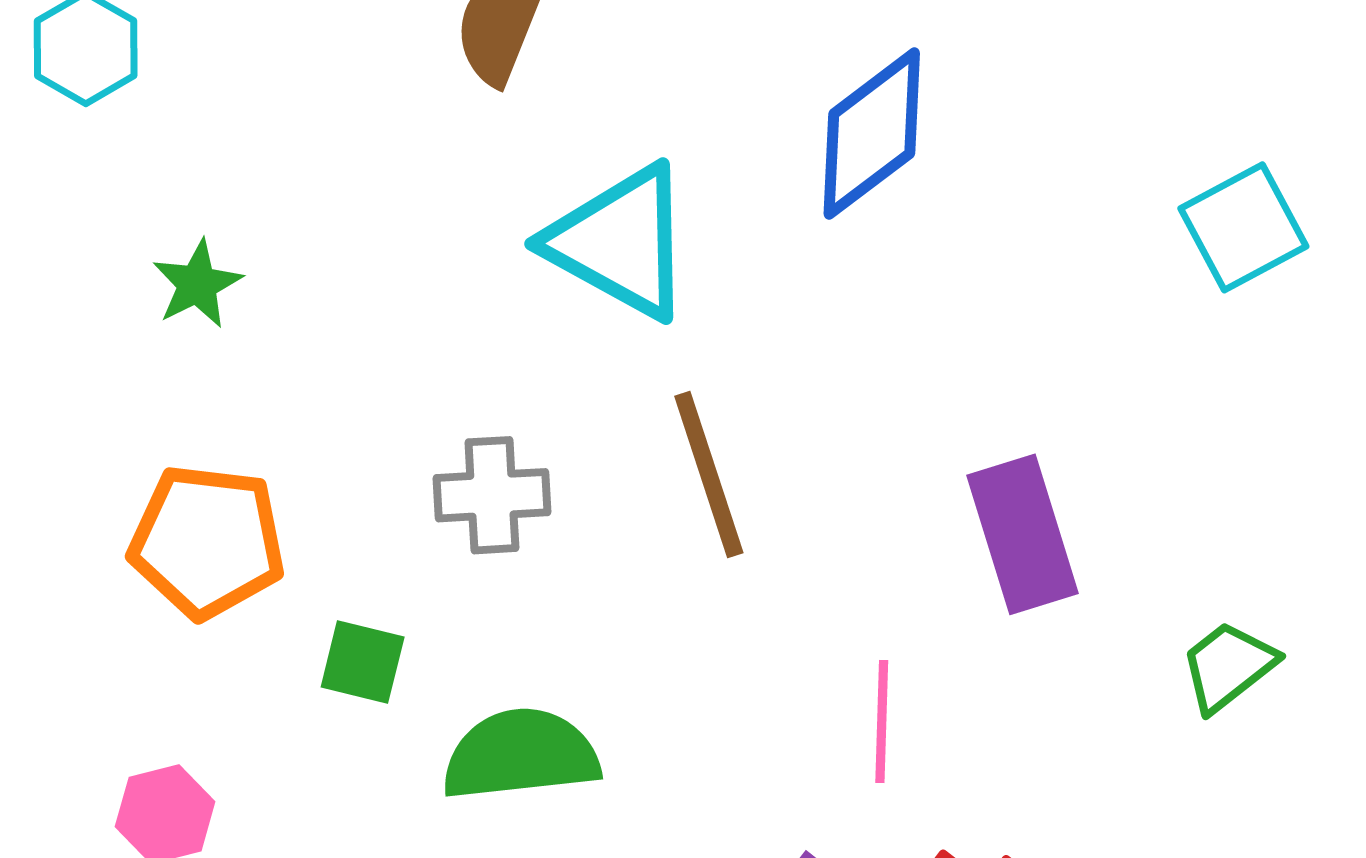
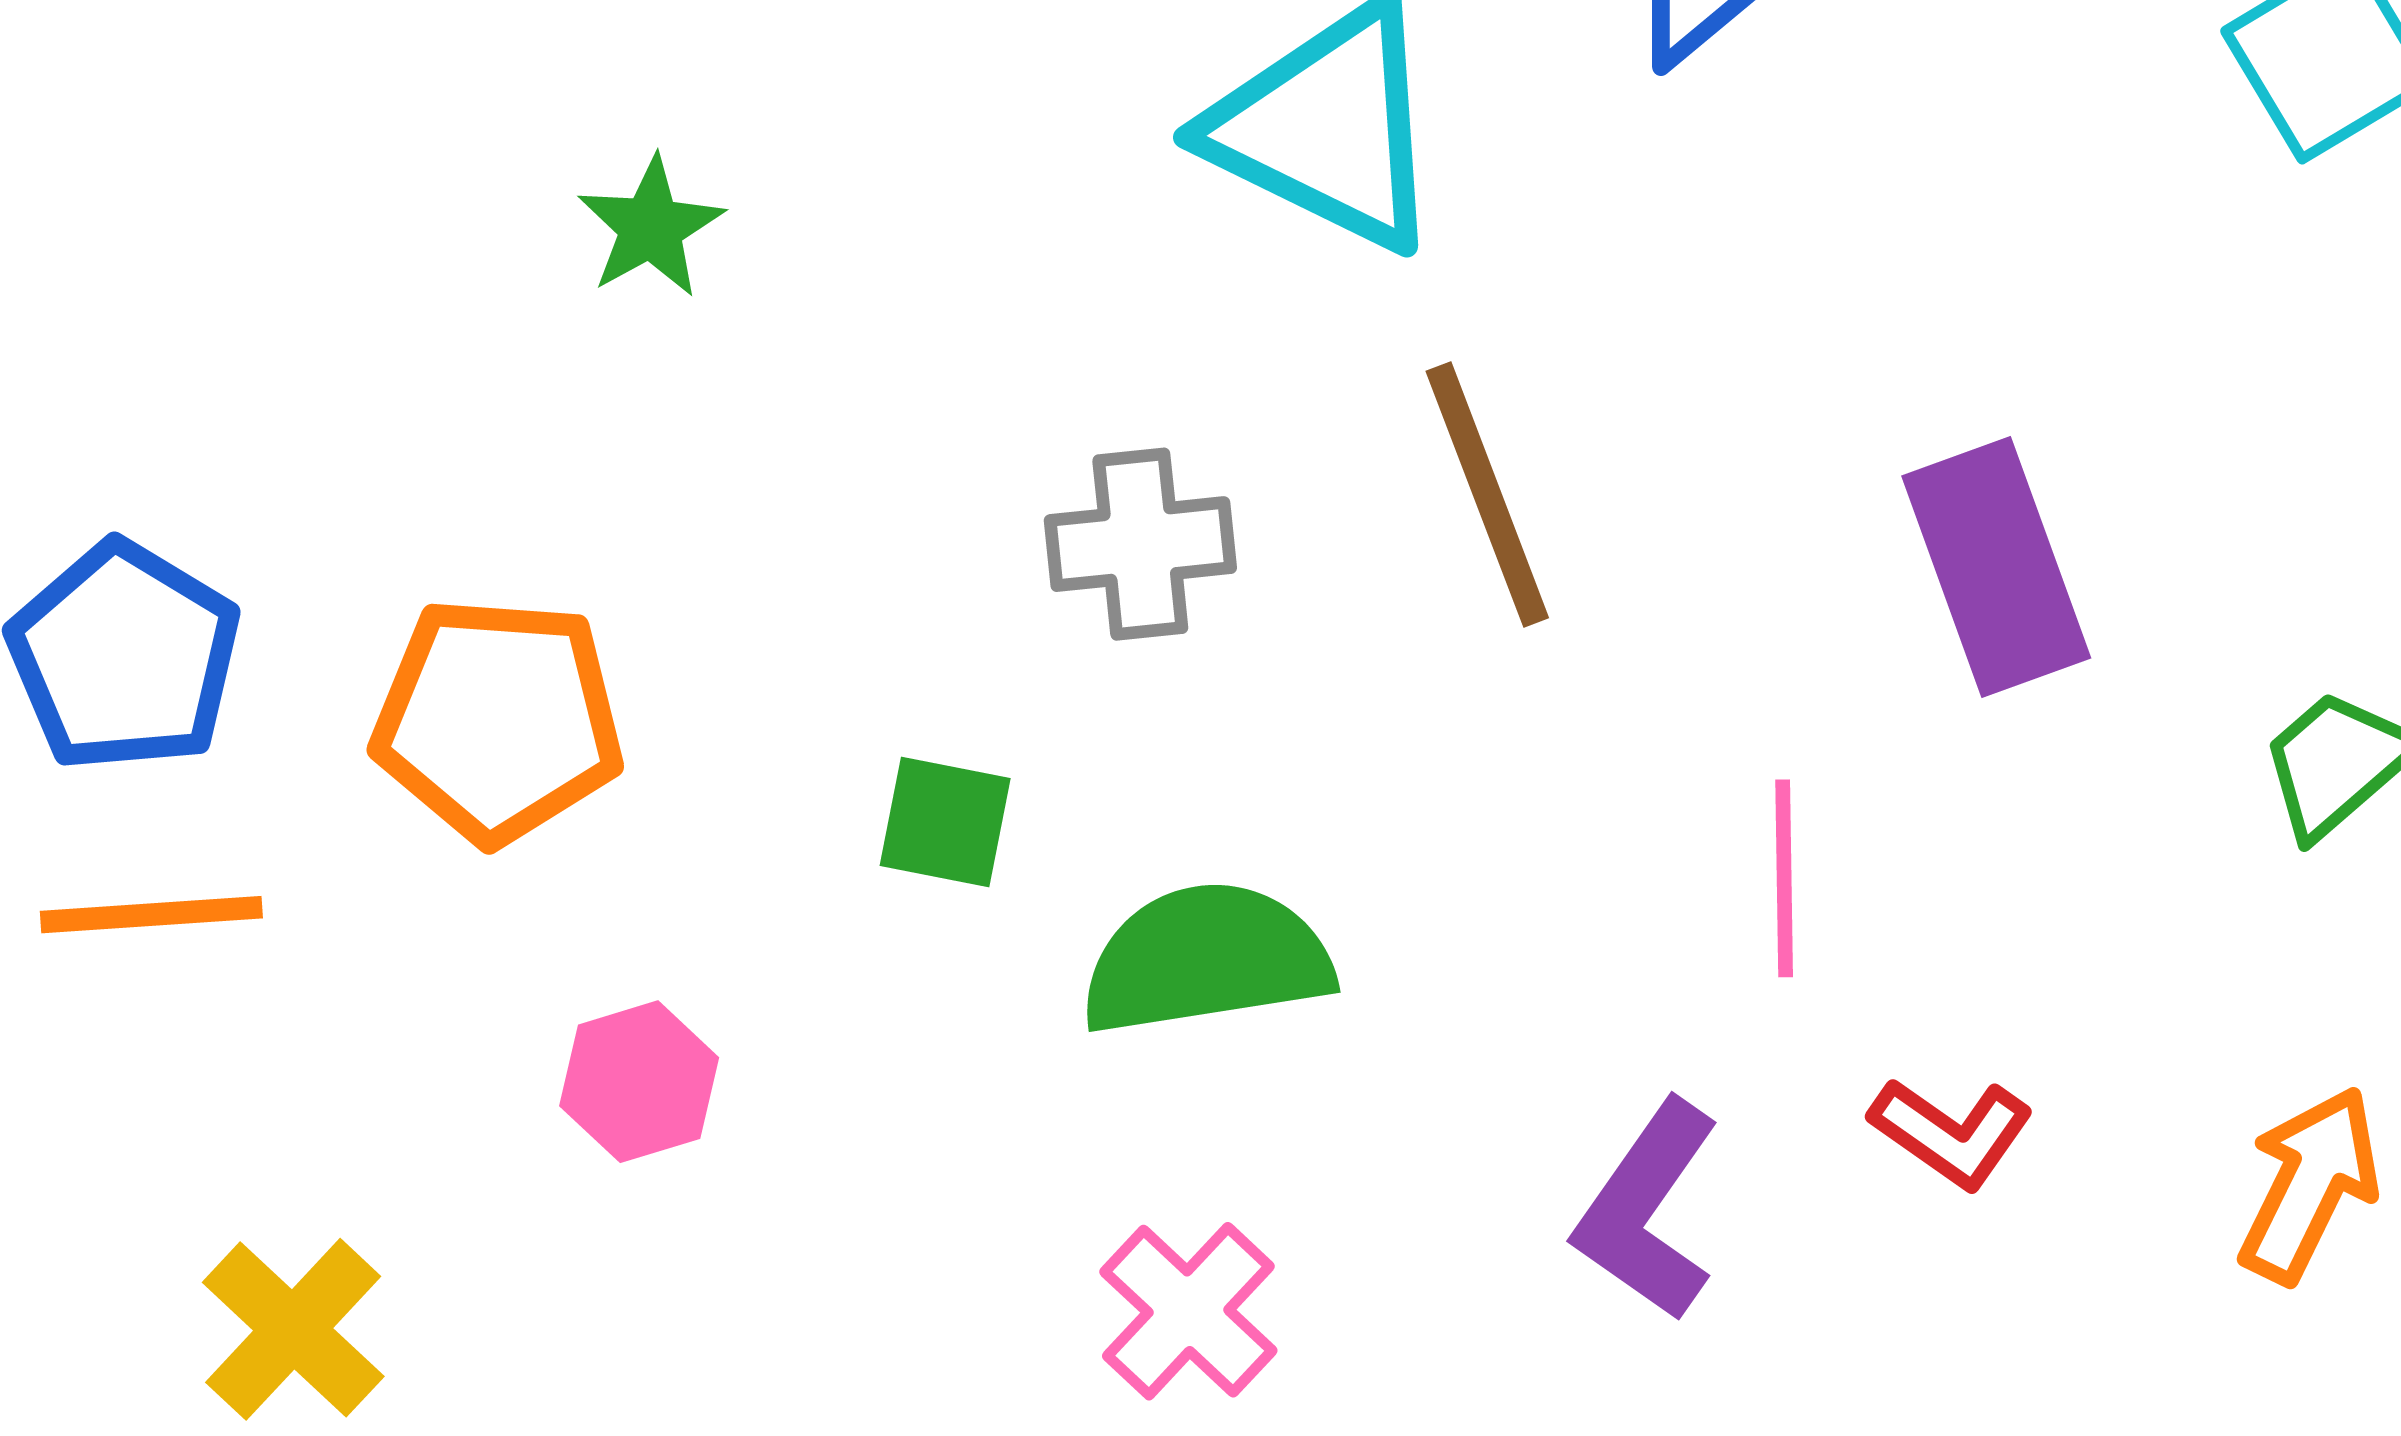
orange pentagon: (207, 541) -> (498, 720), moved

